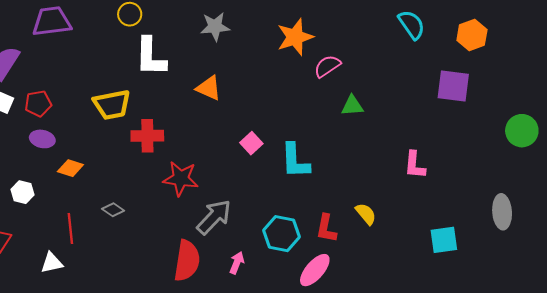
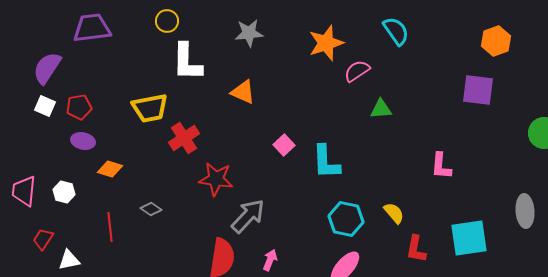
cyan semicircle: (412, 25) -> (396, 31), moved
red cross: (147, 136) -> (184, 138), turned -32
red L-shape: (326, 228) -> (416, 249), moved
cyan hexagon: (282, 234) -> (346, 219), moved
cyan square: (444, 240) -> (469, 238), size x1.4
white triangle: (52, 263) -> (69, 260), moved

